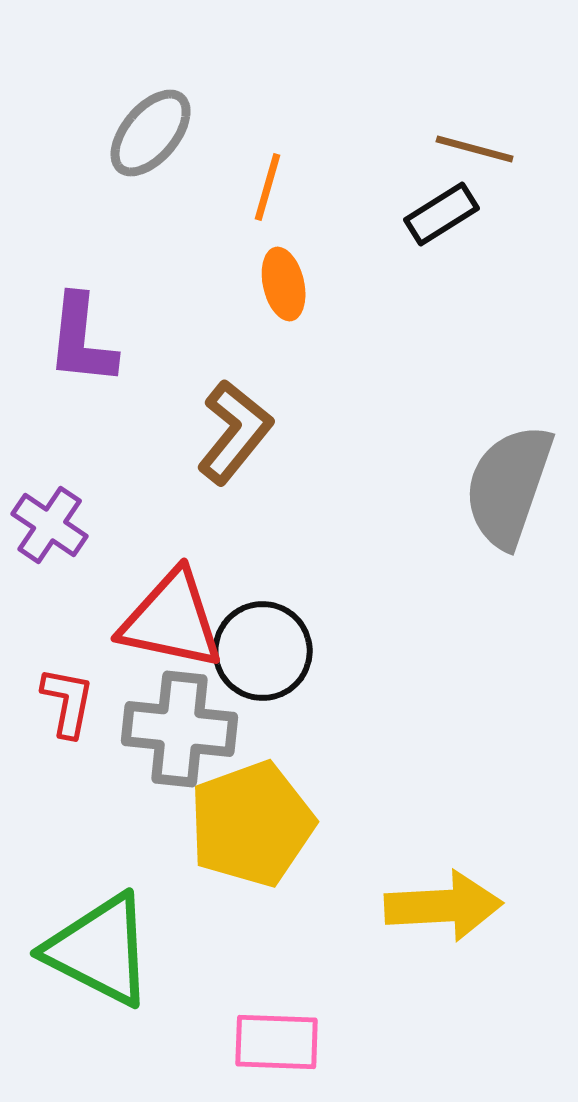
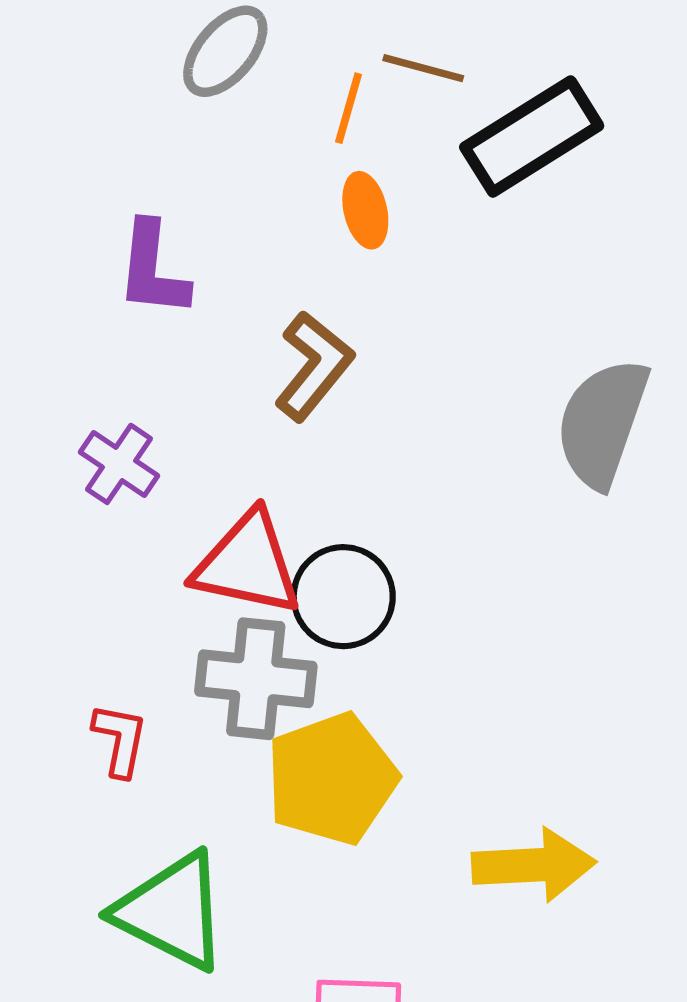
brown line: (475, 149) -> (423, 68), moved
black rectangle: (442, 214) -> (532, 137), size x1.8
red L-shape: (68, 702) -> (120, 740), moved

